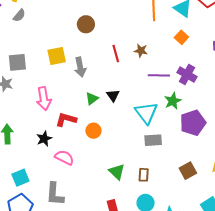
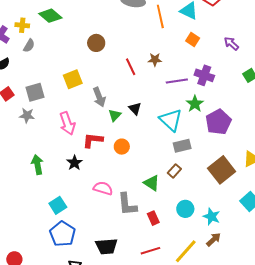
gray arrow: (80, 67) -> (99, 97), moved
pink semicircle: (64, 157) -> (103, 188), moved
brown square: (188, 171) -> (222, 170), size x1.5
brown rectangle: (144, 175) -> (174, 171), moved, turned 48
gray L-shape: (55, 194) -> (127, 204), moved

